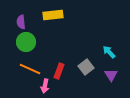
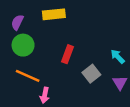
purple semicircle: (21, 22) -> (17, 22), turned 32
red rectangle: (59, 71) -> (67, 54), moved

